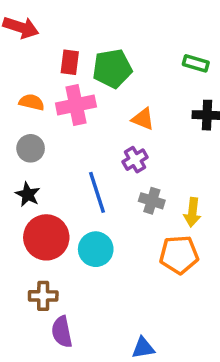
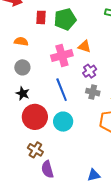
pink cross: (76, 105) -> (62, 55), moved
purple cross: (135, 160) -> (90, 71), moved
brown cross: (43, 296) -> (35, 150), turned 35

